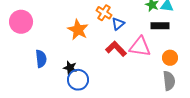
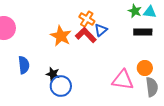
pink triangle: (140, 47) -> (123, 80), moved
red L-shape: (116, 49) -> (86, 35), moved
orange circle: (170, 58) -> (145, 68), moved

